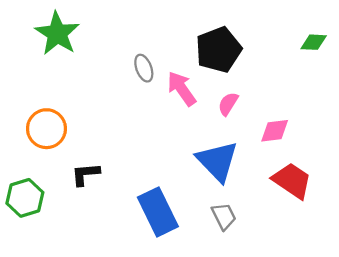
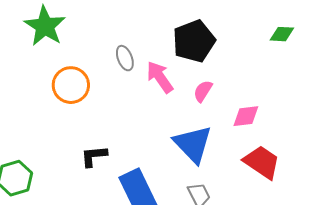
orange circle: (46, 129) -> (71, 85), moved
black L-shape: (85, 174) -> (94, 156), moved

